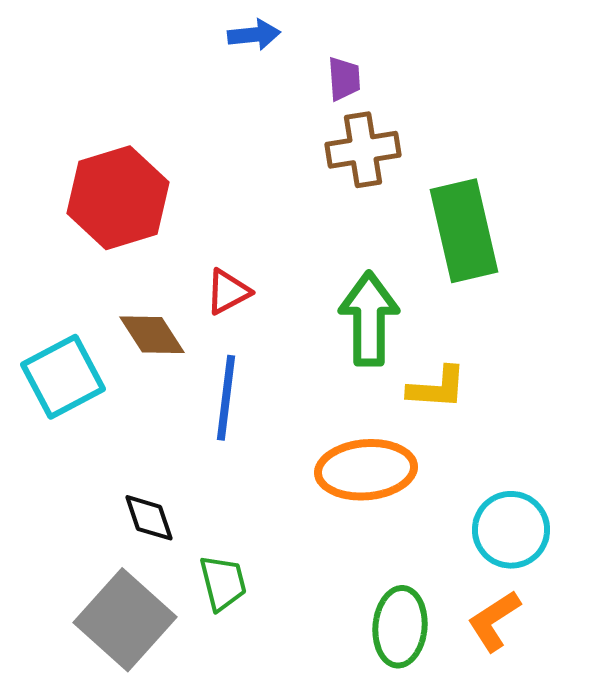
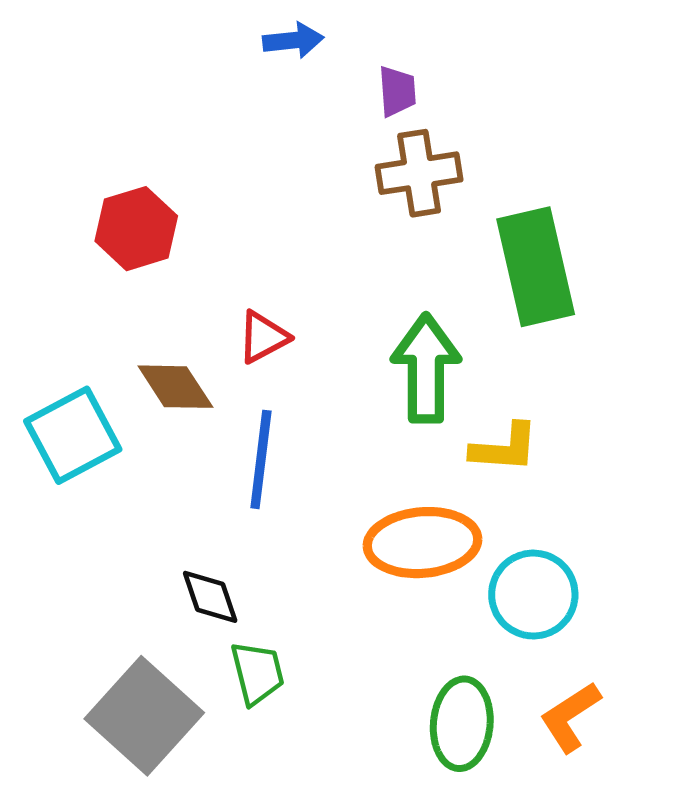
red hexagon: (118, 198) -> (136, 229), size x0.7
black diamond: (149, 518) -> (210, 597), moved
cyan circle: (511, 530) -> (533, 595), moved

